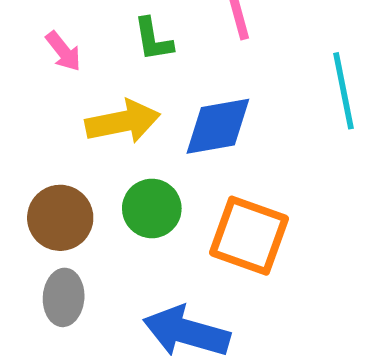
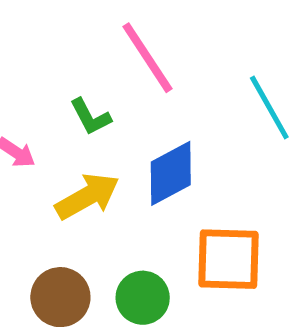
green circle: (152, 208) -> (143, 298), moved

